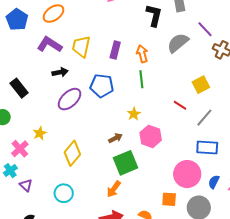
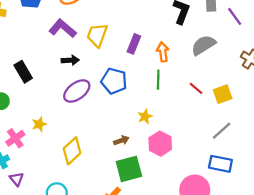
purple line: (205, 29) -> (235, 16), moved
red line: (180, 105) -> (196, 88), moved

